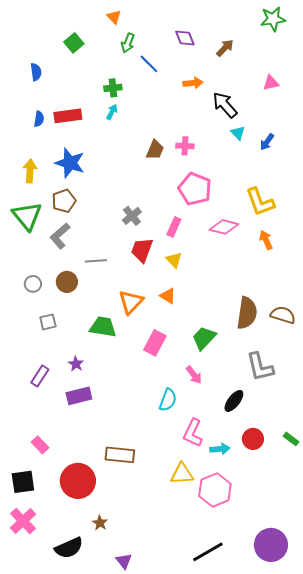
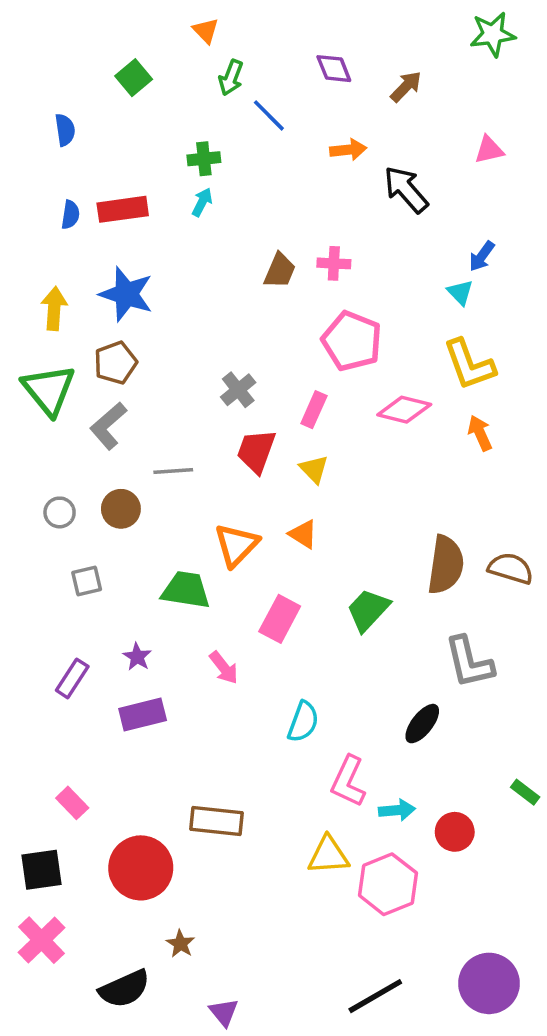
cyan triangle: (238, 133) -> (460, 292), moved
pink arrow: (194, 375) -> (224, 668), moved
red circle: (253, 439) -> (455, 832), moved

